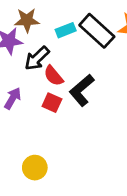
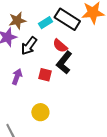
red semicircle: (53, 76) -> (60, 46), moved
yellow circle: (35, 168) -> (40, 112), moved

